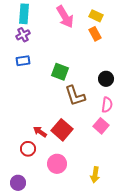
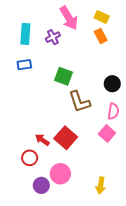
cyan rectangle: (24, 14) -> (25, 34), moved
purple cross: (23, 35) -> (53, 37), moved
purple circle: (18, 183) -> (41, 185), moved

